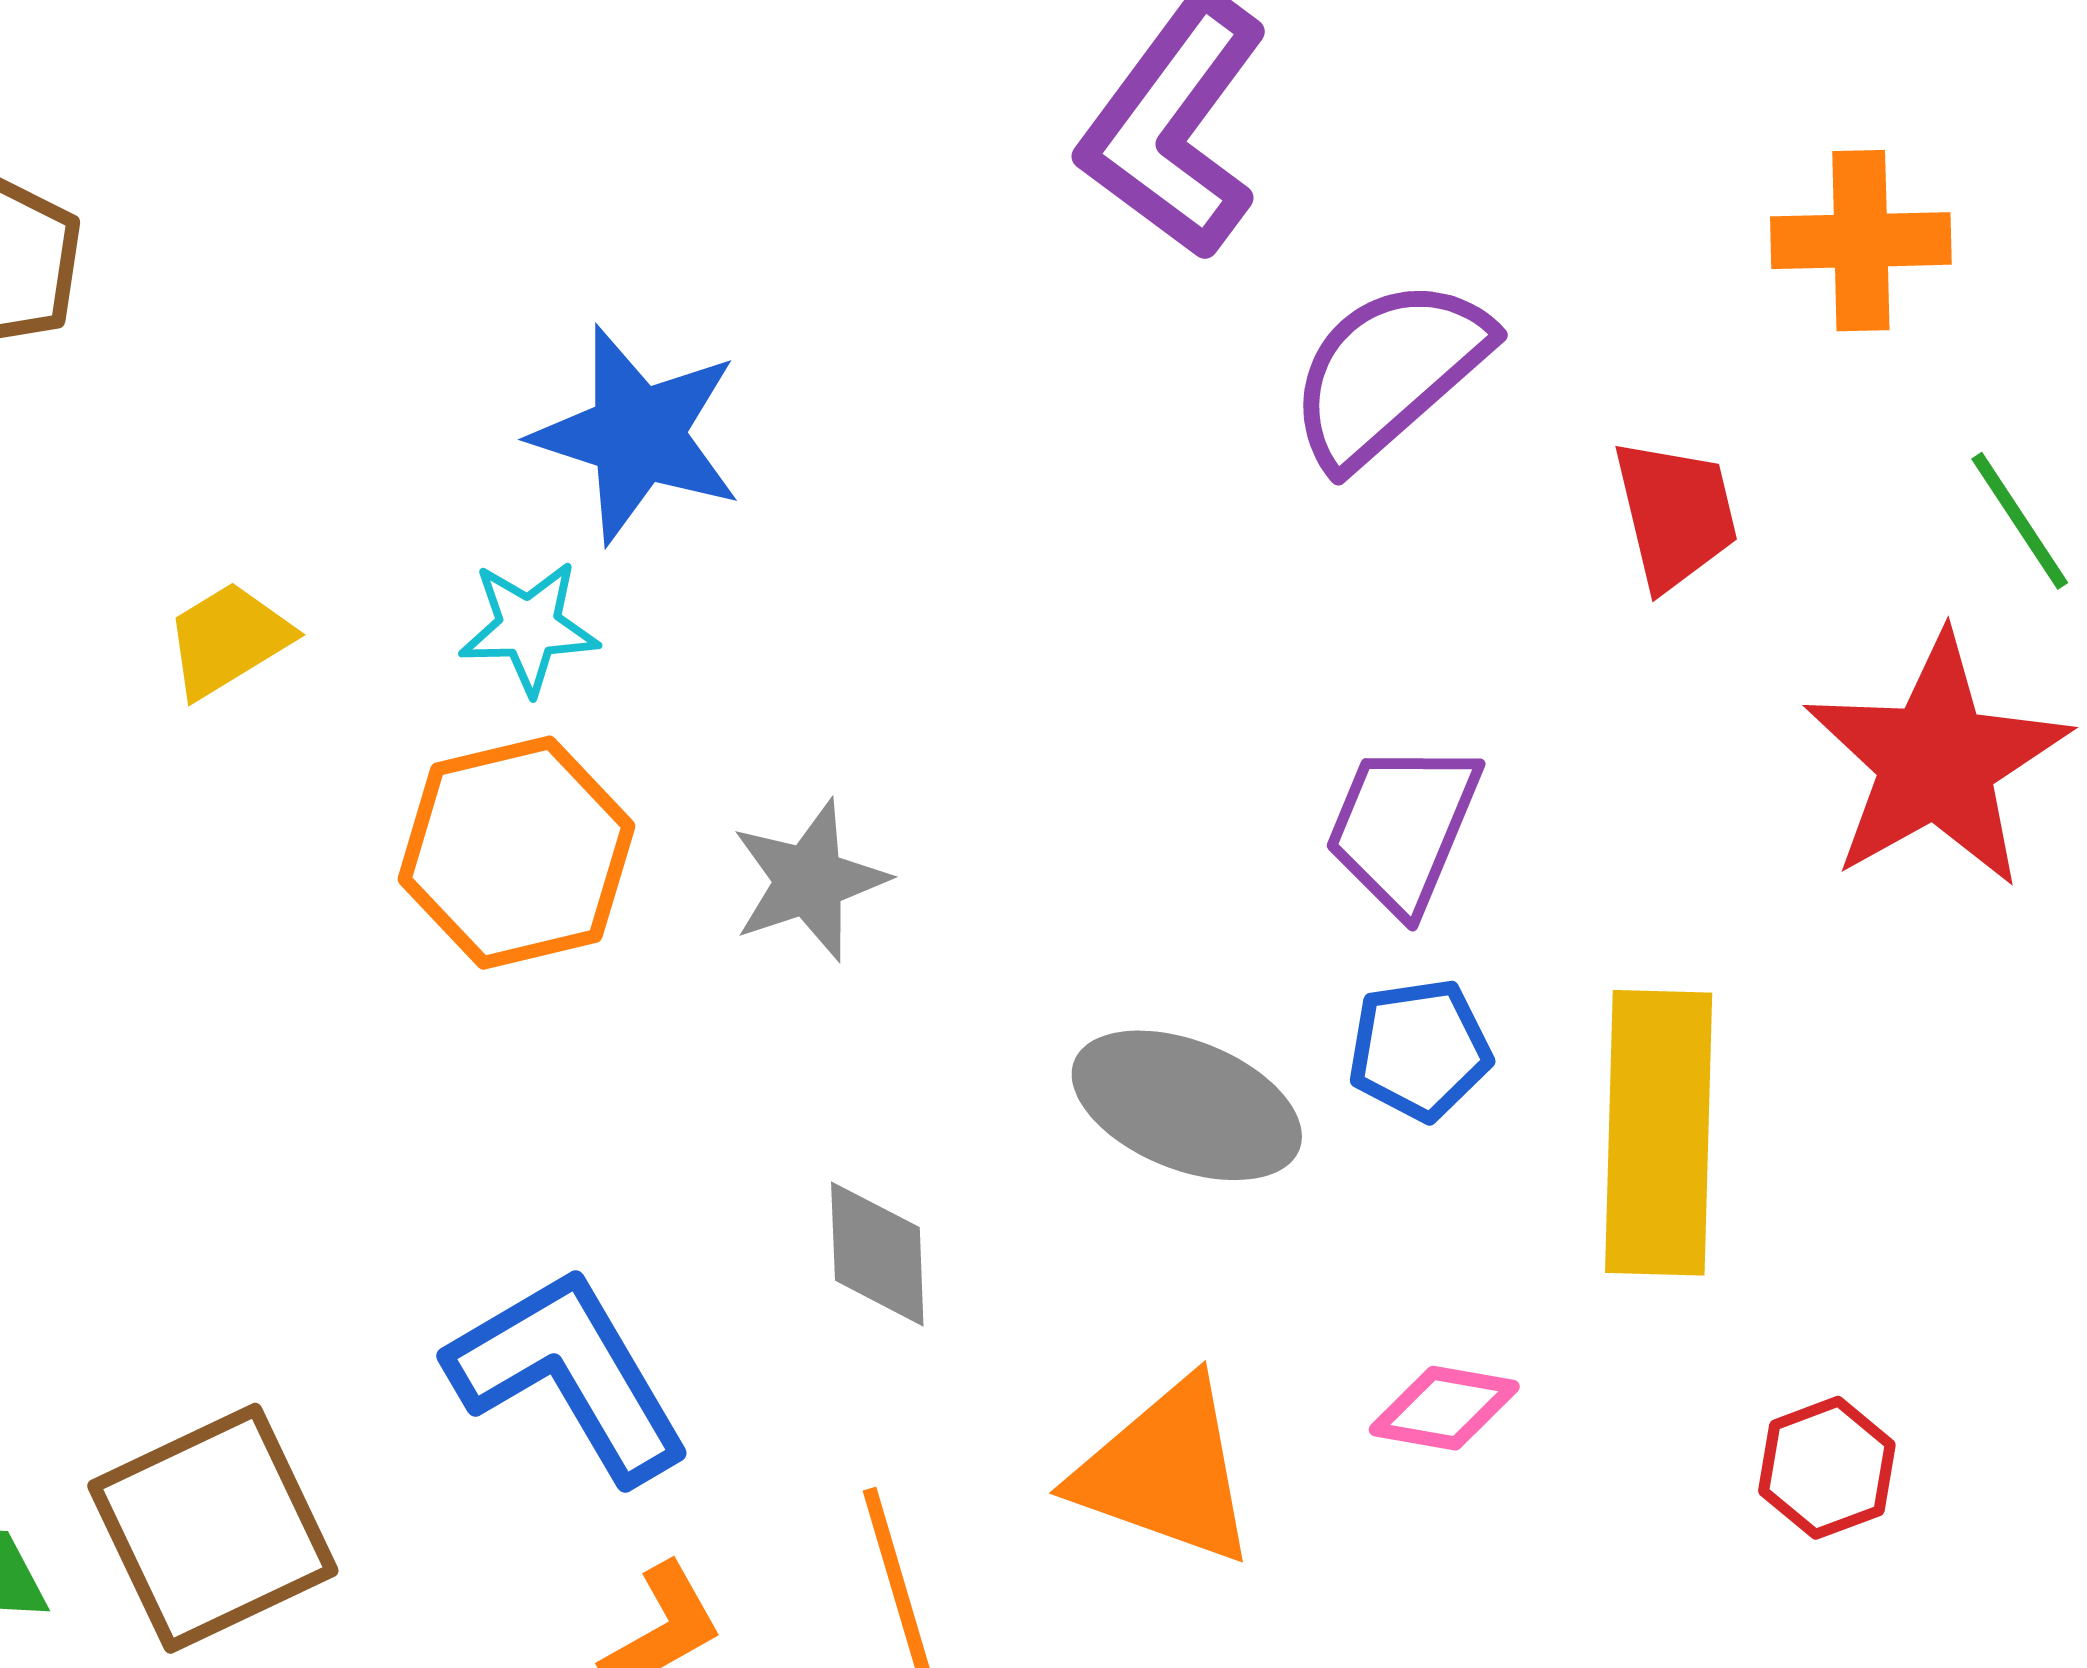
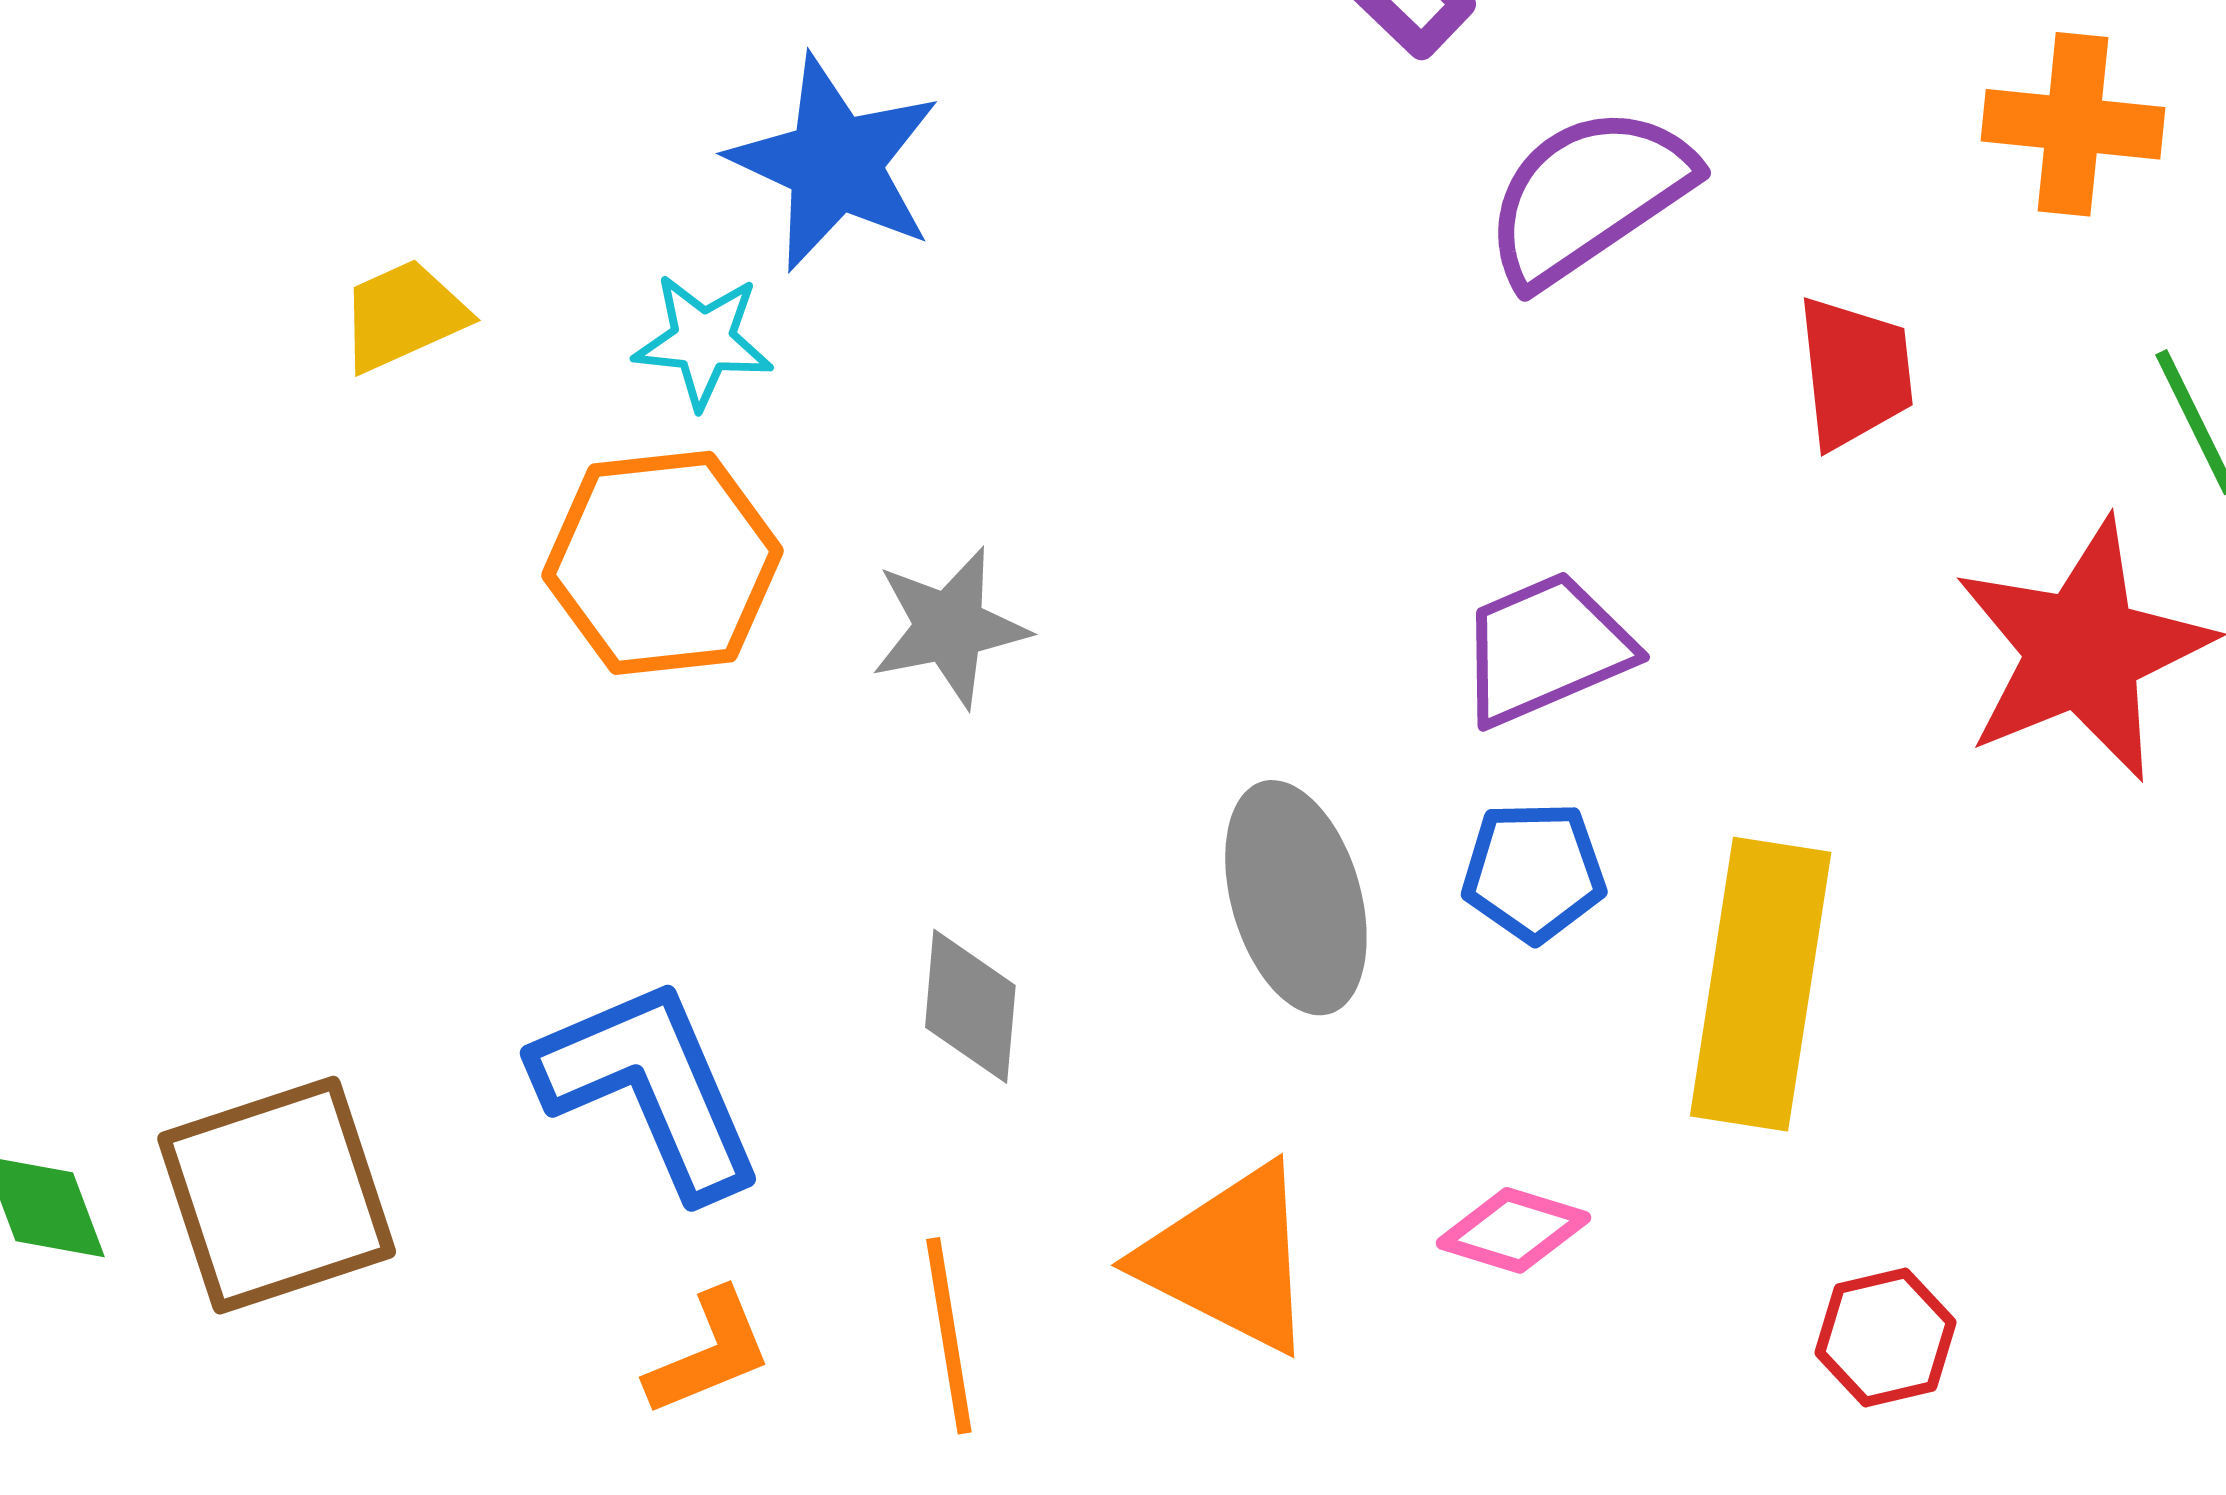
purple trapezoid: (1403, 827) -> (1545, 649), turned 37
gray ellipse: (1187, 1105) -> (1296, 898), turned 45

